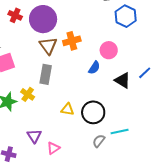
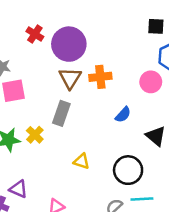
pink circle: (109, 50) -> (151, 82), moved
black circle: (93, 112) -> (128, 170), moved
purple triangle: (34, 136) -> (18, 189), moved, turned -42

